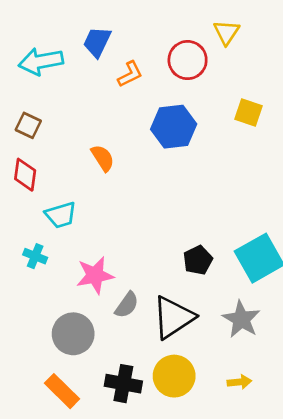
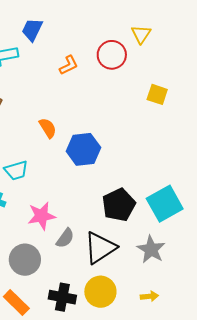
blue trapezoid: (97, 42) -> (32, 30), moved
blue hexagon: (174, 127) -> (83, 149), moved
black pentagon: (198, 260) -> (119, 205), size x1.5

